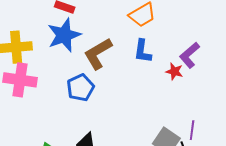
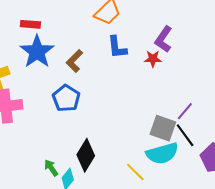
brown L-shape: (98, 54) -> (75, 61), size x0.7
purple line: (192, 130) -> (185, 111), turned 48

